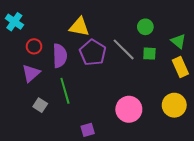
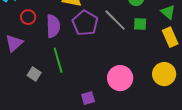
purple triangle: (31, 73) -> (14, 43), moved
purple square: (88, 130) -> (88, 98), moved

